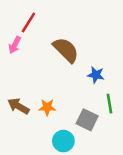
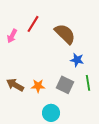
red line: (28, 22) -> (33, 24), moved
brown semicircle: (66, 50) -> (65, 34), moved
gray square: (87, 120) -> (65, 85), moved

